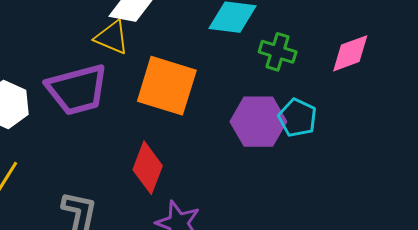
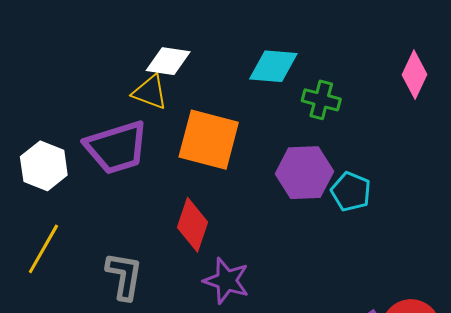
pink diamond: (350, 53) -> (414, 75), moved, turned -42
cyan pentagon: (297, 118) -> (351, 192), moved

